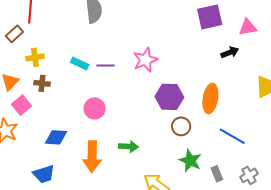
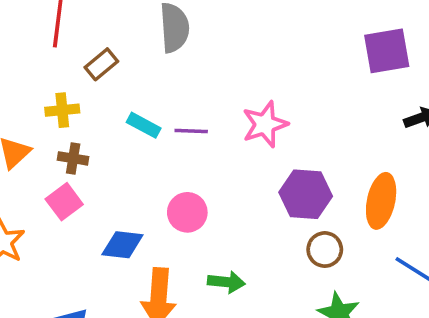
brown rectangle: (14, 34) -> (101, 64), moved
pink square: (21, 105) -> (64, 202), moved
pink circle: (95, 108) -> (187, 212), moved
blue diamond: (56, 137) -> (122, 245), moved

